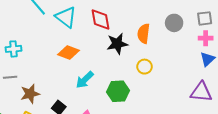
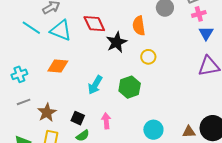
orange diamond: (69, 53) -> (58, 66), moved

